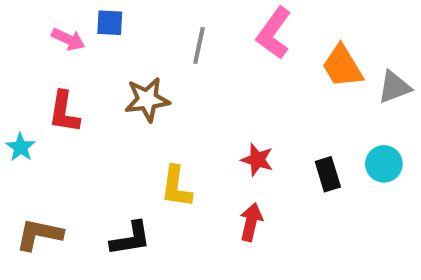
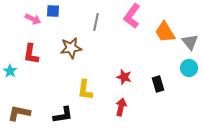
gray triangle: (394, 87) -> (190, 42), turned -48
cyan circle: (384, 164) -> (189, 68), moved

